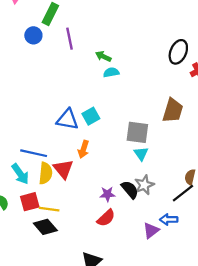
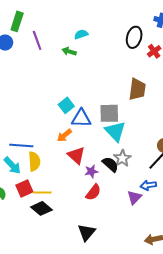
cyan semicircle: (111, 72) -> (81, 34), moved
blue triangle: (67, 119) -> (81, 118), moved
orange arrow: (83, 149) -> (64, 135), turned 42
cyan triangle: (141, 154) -> (115, 131), size x1.6
red triangle: (63, 169) -> (76, 155), moved

